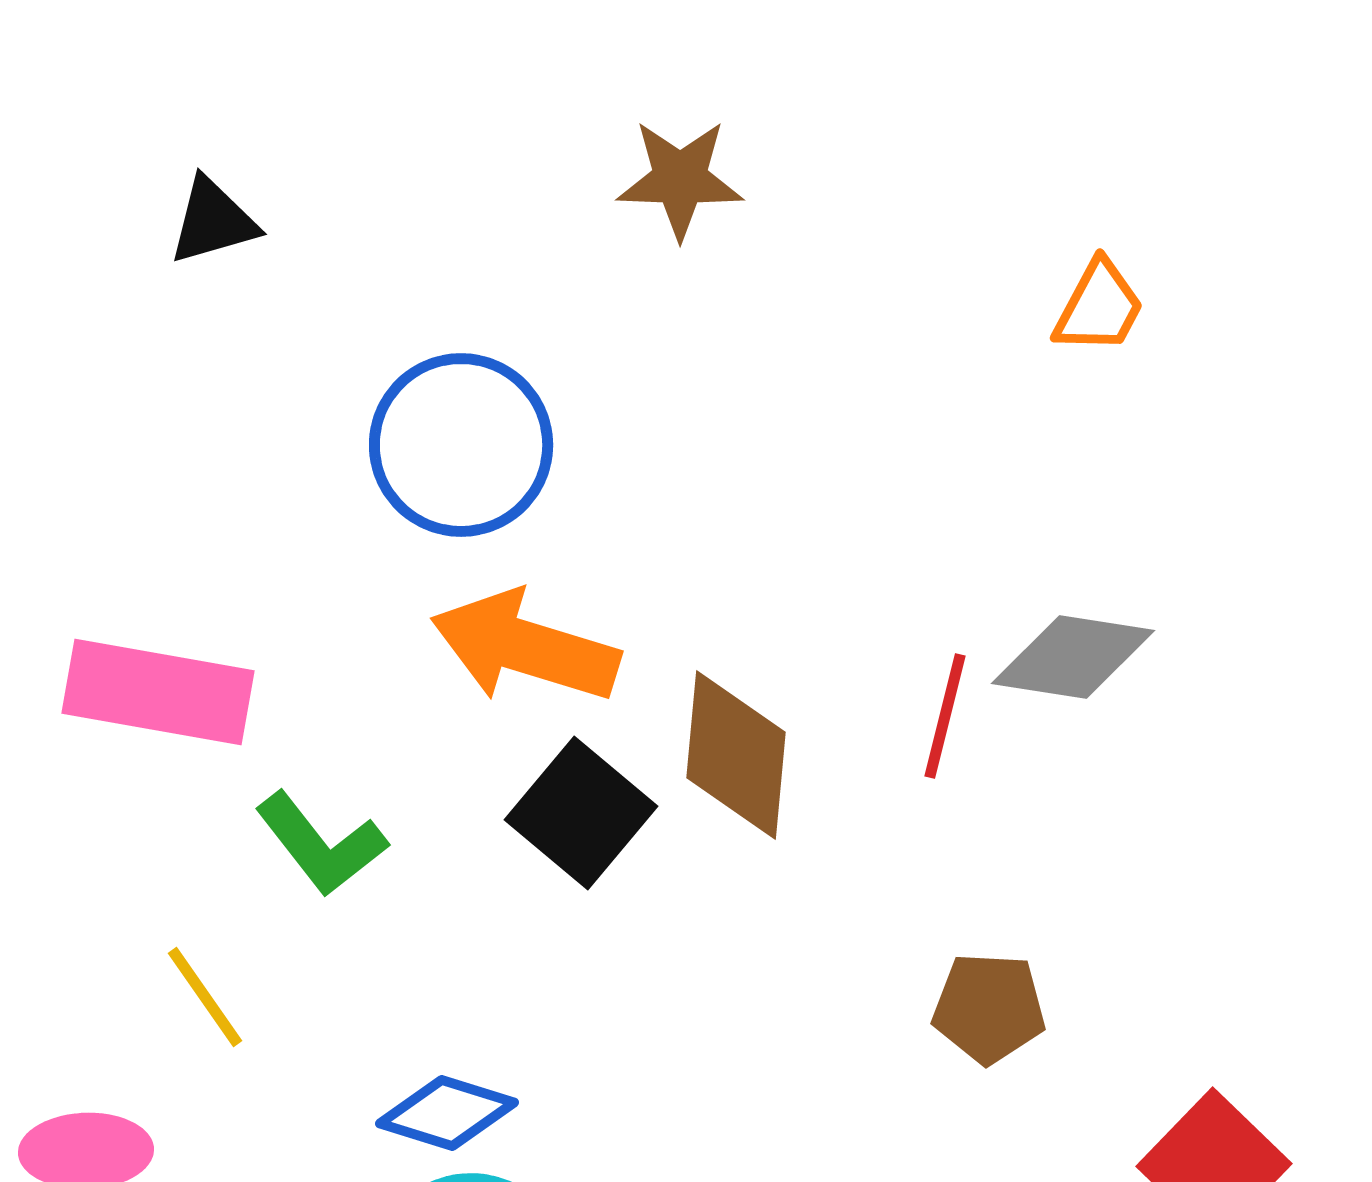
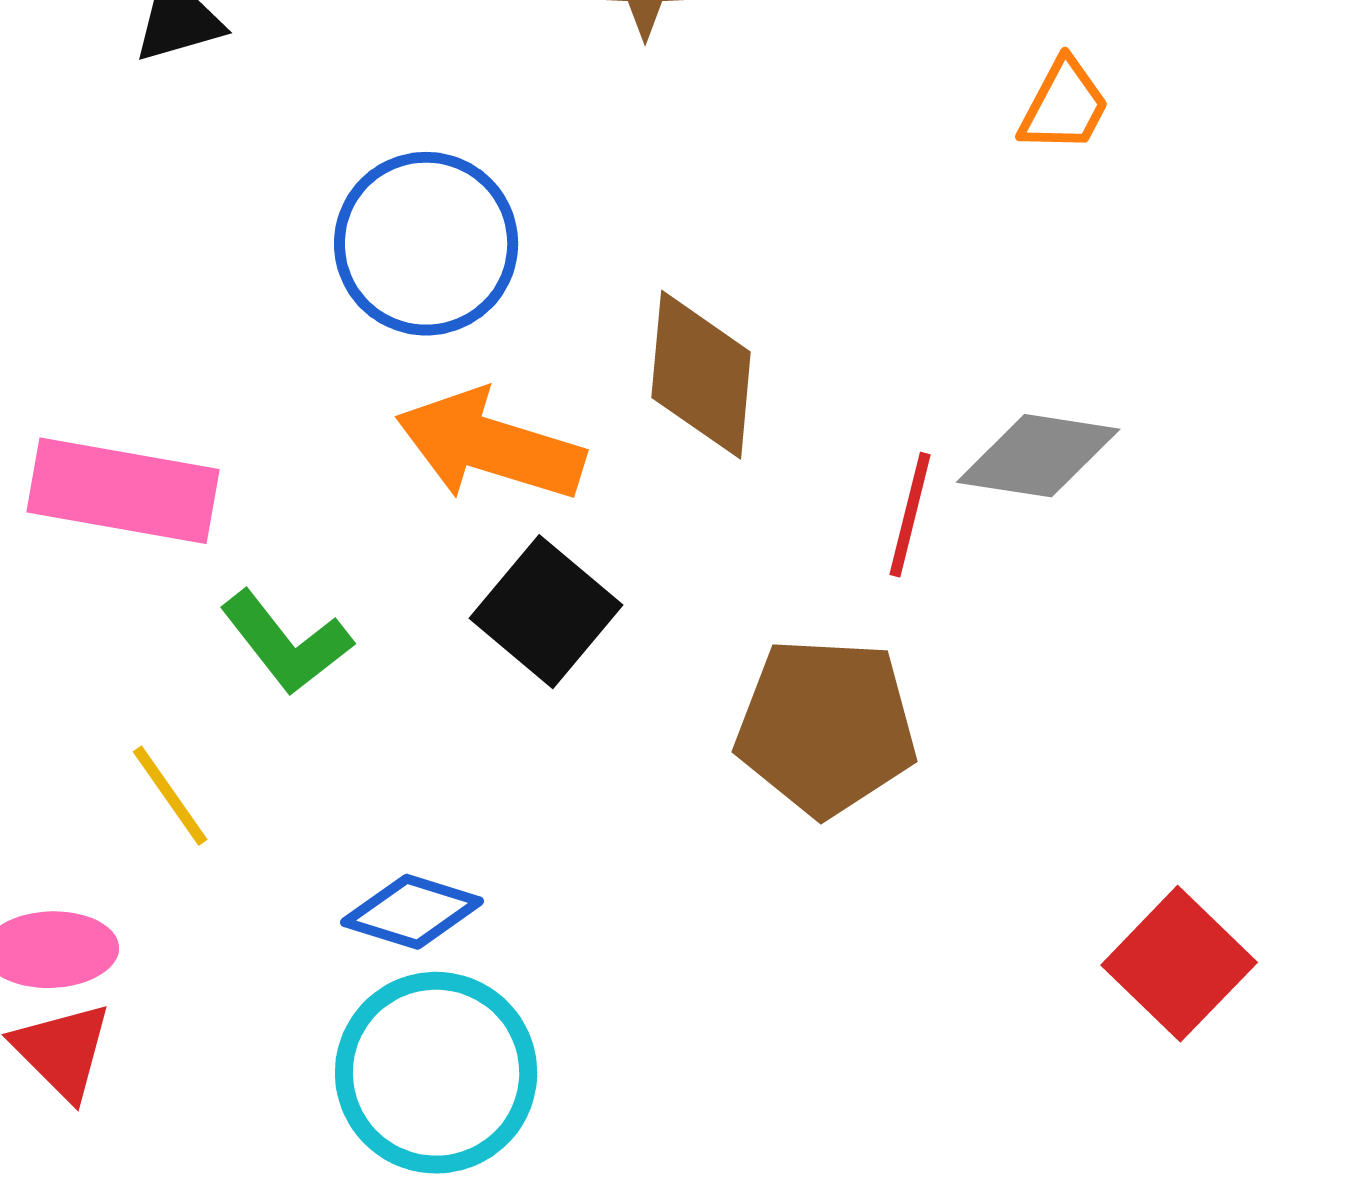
brown diamond: (736, 755) -> (701, 375), moved
brown pentagon: (989, 1008) -> (826, 727), moved, size x1.6

